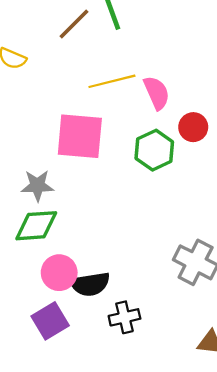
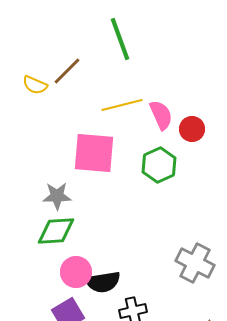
brown line: (74, 24) -> (67, 71), moved
red circle: (193, 127) -> (192, 129), moved

